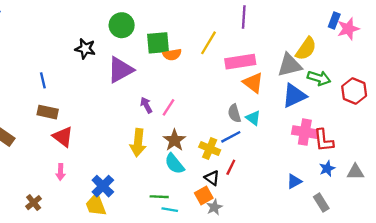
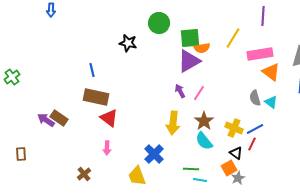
purple triangle: (120, 70) -> (189, 61), moved
brown rectangle: (48, 112) -> (96, 97), size x1.4
blue line: (231, 137) -> (255, 129), moved
blue cross: (103, 186) -> (154, 154), moved

